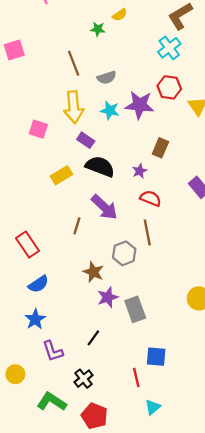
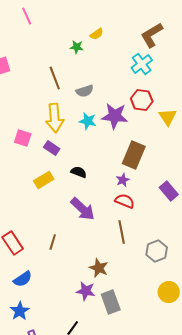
purple rectangle: (86, 140) -> (52, 148), moved
brown rectangle: (160, 148) -> (134, 155), size x1.5
black semicircle: (100, 167) -> (79, 172), size x0.6
purple star: (140, 171) -> (123, 180), moved
brown line: (77, 226) -> (53, 242), moved
gray hexagon: (124, 253) -> (157, 251), moved
brown star: (93, 272) -> (99, 268), moved
purple star: (108, 297) -> (86, 291), turned 30

